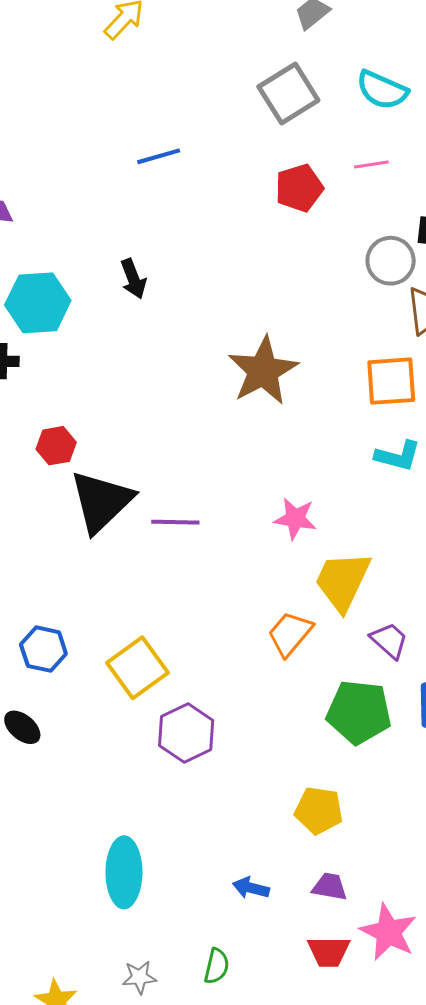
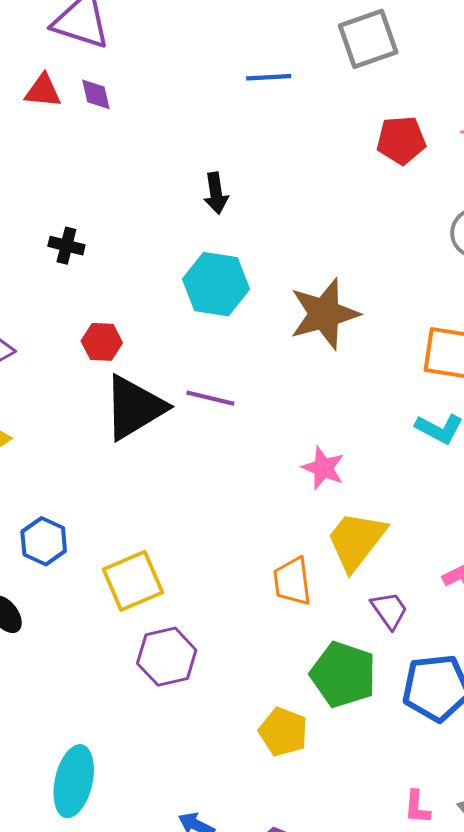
gray square: (288, 94) -> (368, 39), moved
cyan hexagon: (38, 303) -> (216, 284), moved
purple line: (175, 522) -> (210, 398), moved
orange trapezoid: (290, 634) -> (292, 581), turned -60
yellow pentagon: (319, 810) -> (283, 732), moved

